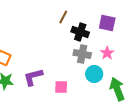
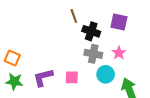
brown line: (63, 17) -> (74, 16), turned -48
pink square: (61, 87) -> (72, 77), moved

